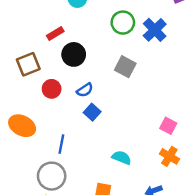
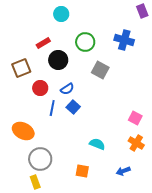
green circle: (123, 23) -> (85, 42), moved
blue cross: (155, 30) -> (124, 40), turned -30
orange ellipse: (22, 126) -> (23, 131), moved
blue line: (61, 144) -> (52, 108), moved

